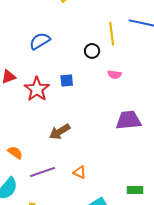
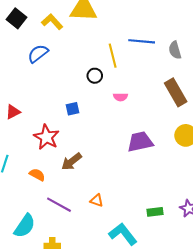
blue semicircle: (40, 41) -> (38, 54), moved
red star: (37, 89) -> (46, 137), moved
orange semicircle: (15, 153) -> (37, 175), moved
purple line: (43, 172) -> (59, 205), turned 55

